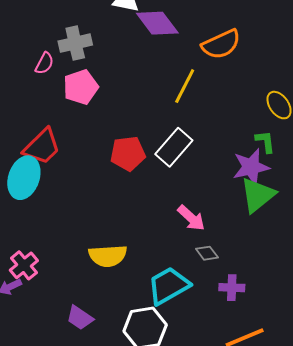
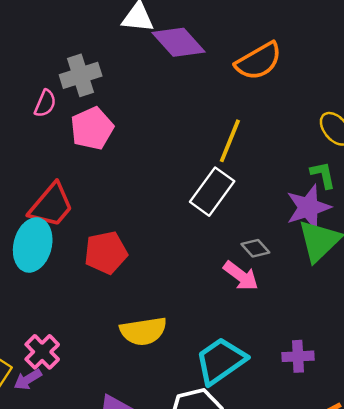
yellow line: (185, 86) -> (230, 141), moved
red pentagon: (128, 153) -> (106, 253), moved
gray diamond: (207, 253) -> (255, 248), moved

